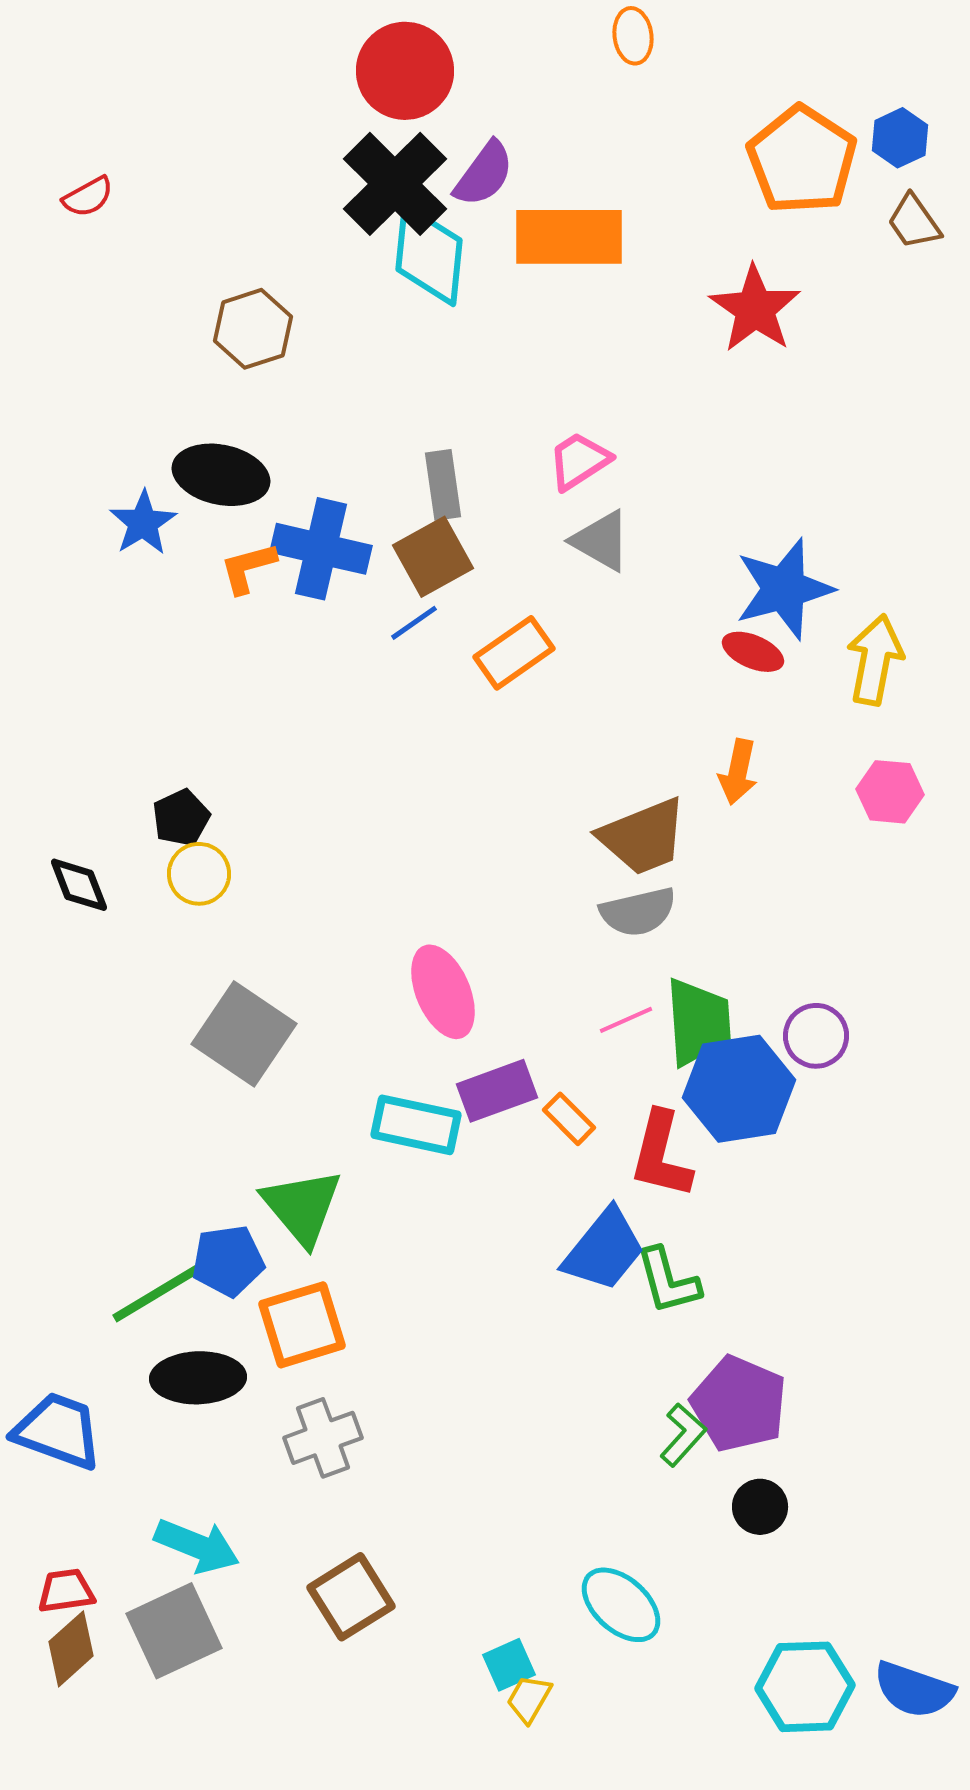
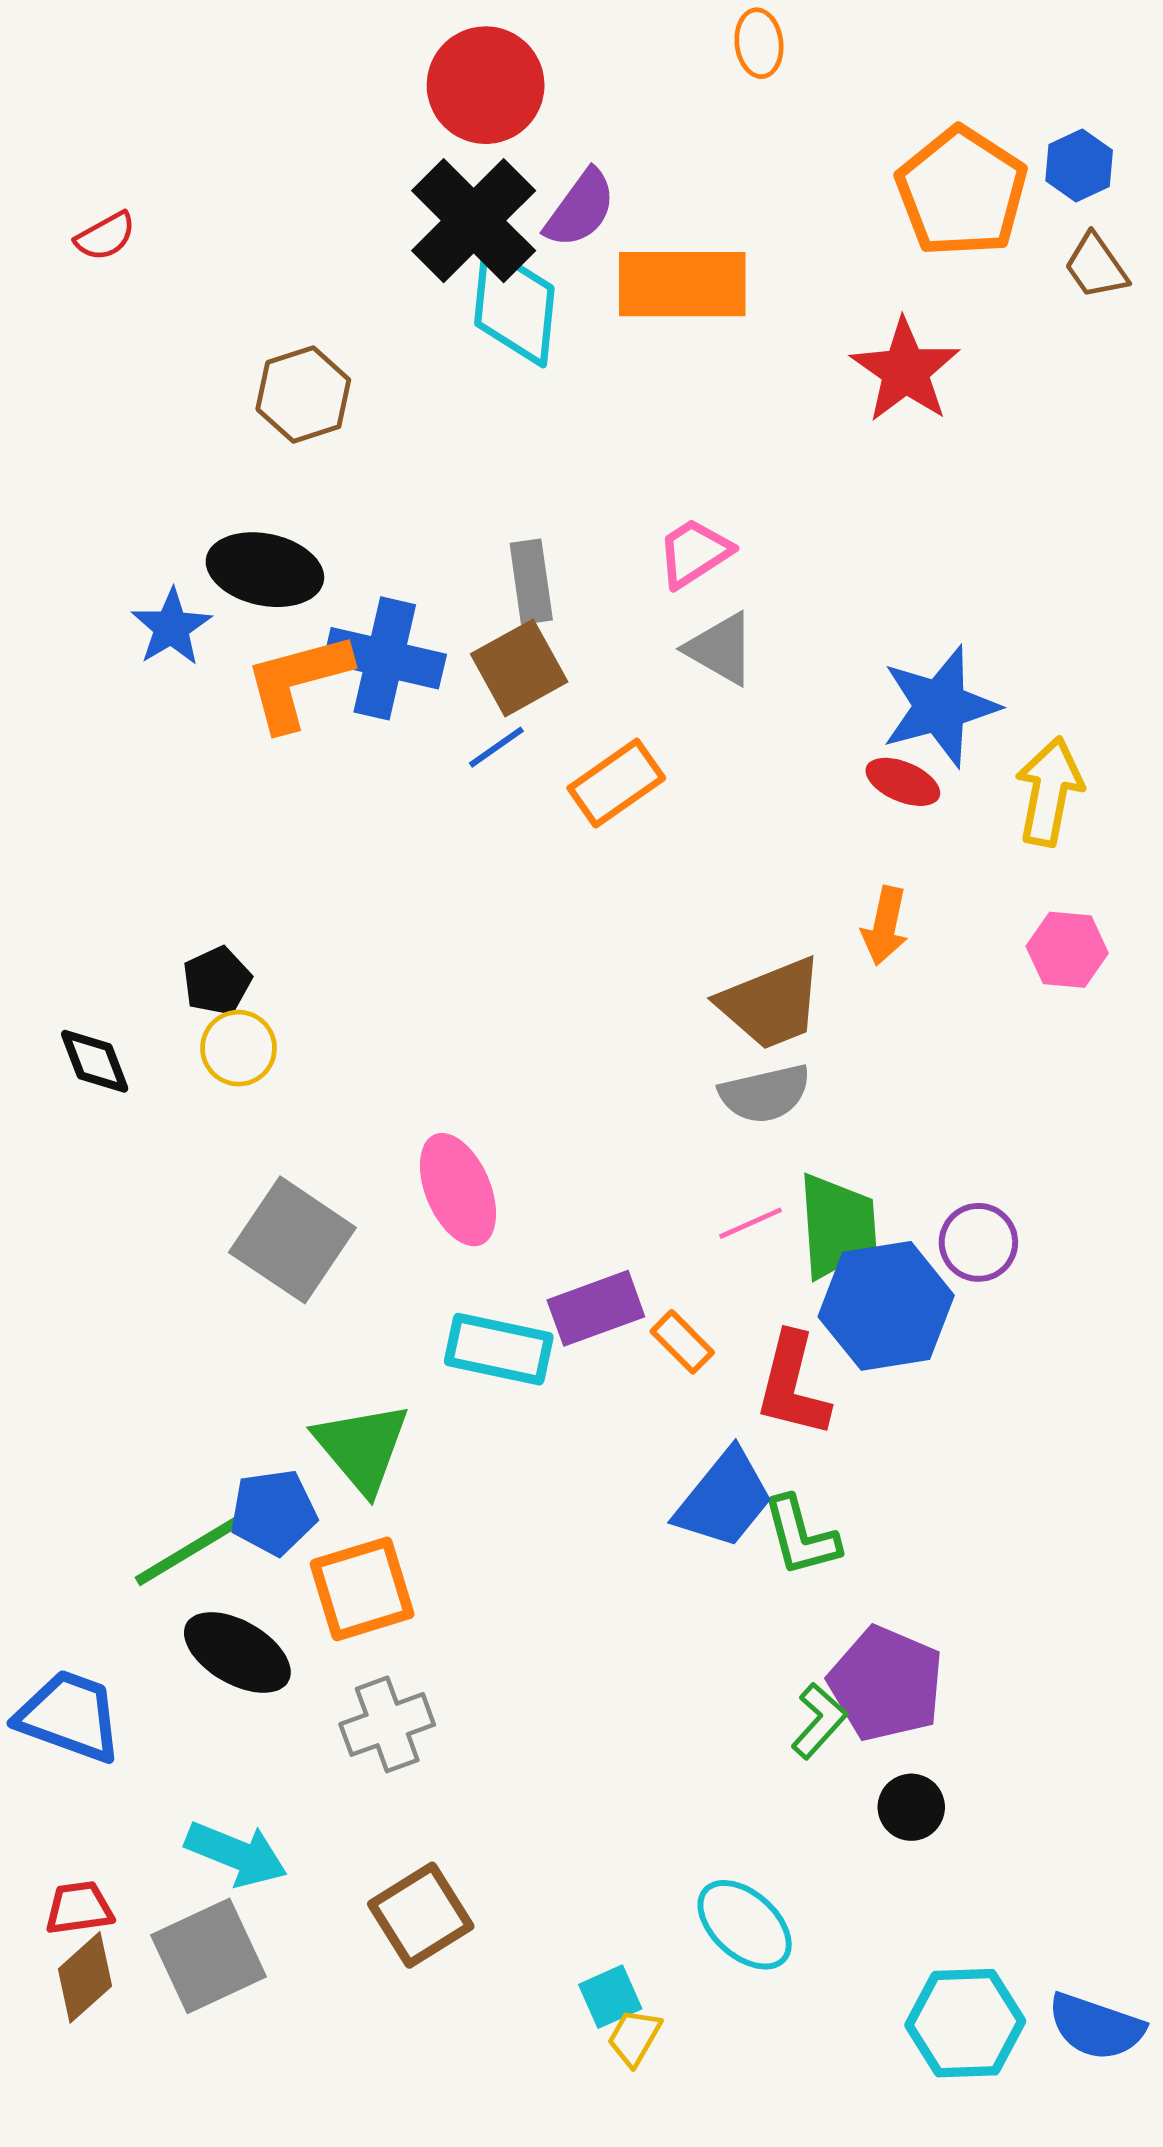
orange L-shape: (248, 568) -> (297, 681), size x1.6
pink ellipse: (443, 992) -> (458, 1190), moved
black ellipse: (198, 1378) -> (237, 1652), turned 32

